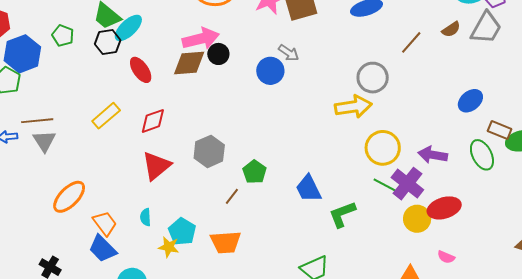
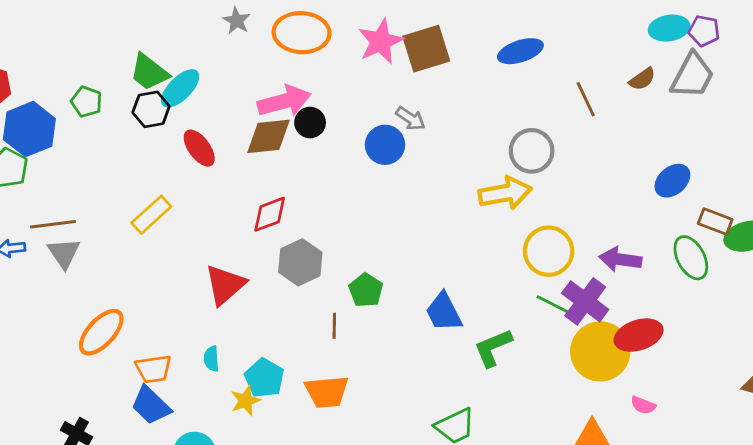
brown line: (411, 42) -> (586, 99), turned -65
red diamond: (153, 121) -> (270, 214), moved
brown line: (232, 196) -> (334, 326), turned -36
yellow circle: (417, 219) -> (600, 351), size x1.5
orange trapezoid: (105, 223) -> (154, 369), turned 120
yellow star: (169, 247) -> (246, 401), turned -30

